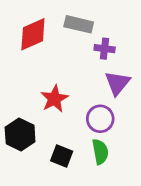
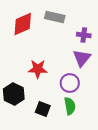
purple cross: (105, 49) -> (84, 35), moved
red star: (54, 99) -> (38, 69), turned 30

